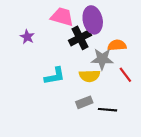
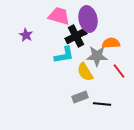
cyan L-shape: (55, 76) -> (64, 55), moved
yellow semicircle: (90, 76) -> (85, 72), turned 60

